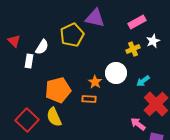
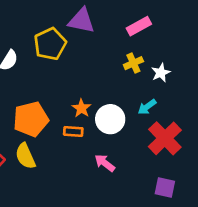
white star: (153, 41) -> (161, 73), moved
white circle: (116, 73) -> (110, 119), moved
pink arrow: (138, 124) -> (105, 163), moved

